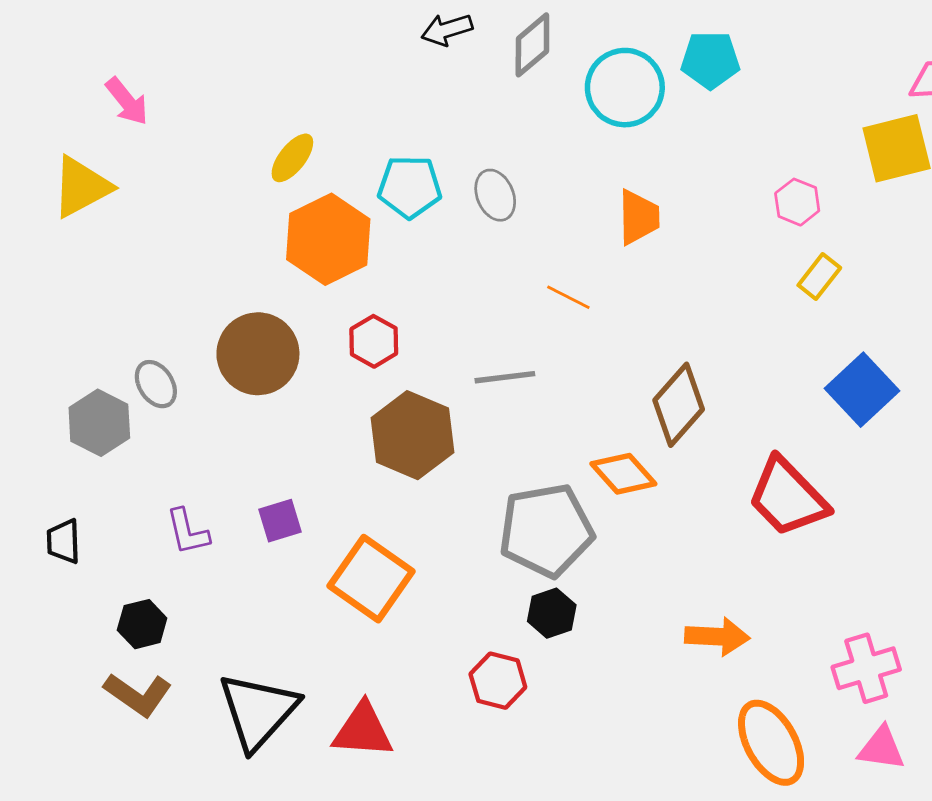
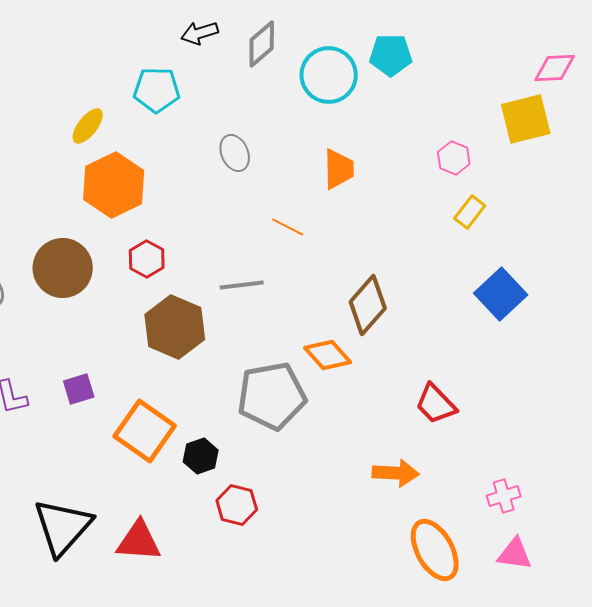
cyan pentagon: (410, 187) -> (157, 90), moved
red trapezoid: (788, 497) -> (436, 404), moved, size x0.7
black hexagon: (552, 613) -> (201, 456), moved
pink cross: (866, 668) -> (504, 496), size x0.7

